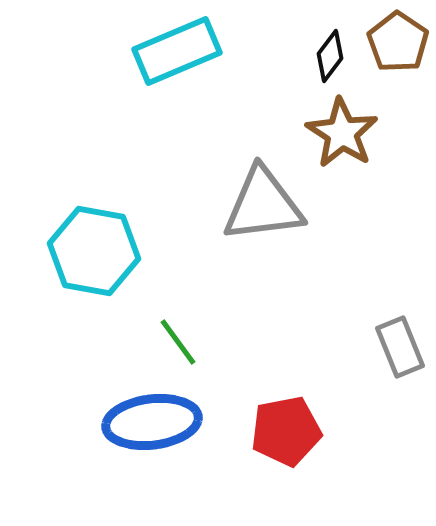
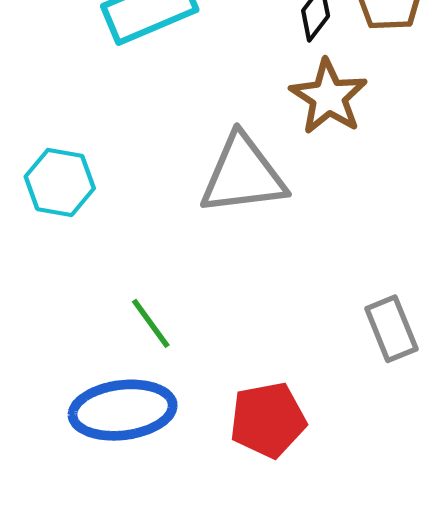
cyan hexagon: (94, 251) -> (60, 182), moved, size x0.7

